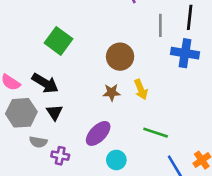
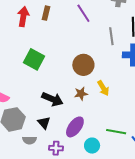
black arrow: (45, 83) -> (52, 99), moved
black triangle: (54, 112) -> (44, 123), moved
green line: (156, 133) -> (116, 132), moved
purple cross: (60, 156) -> (56, 148), moved

